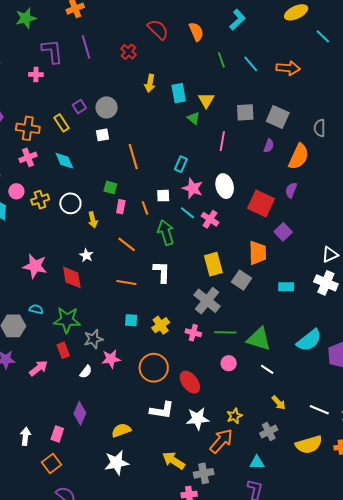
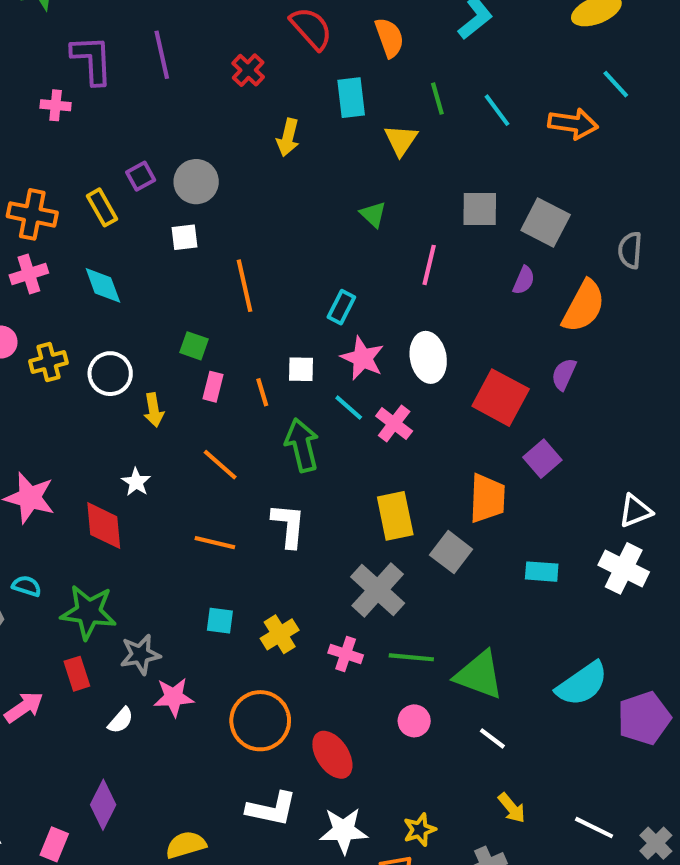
cyan line: (323, 36) -> (616, 84), moved
cyan rectangle: (179, 93) -> (351, 98), moved
yellow triangle: (206, 100) -> (401, 140), moved

